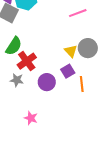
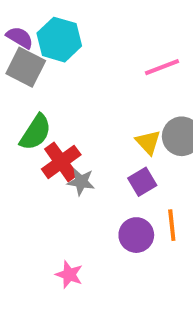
gray star: (17, 80) -> (81, 182), moved
purple circle: (47, 82) -> (136, 235), moved
orange line: (82, 84) -> (172, 225), moved

